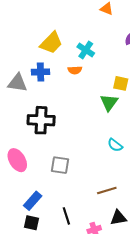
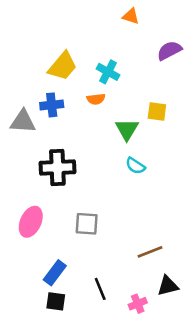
green triangle: (109, 102) -> (127, 129), moved
cyan semicircle: (115, 145) -> (135, 166), moved
pink ellipse: (17, 160) -> (31, 222), turned 60

